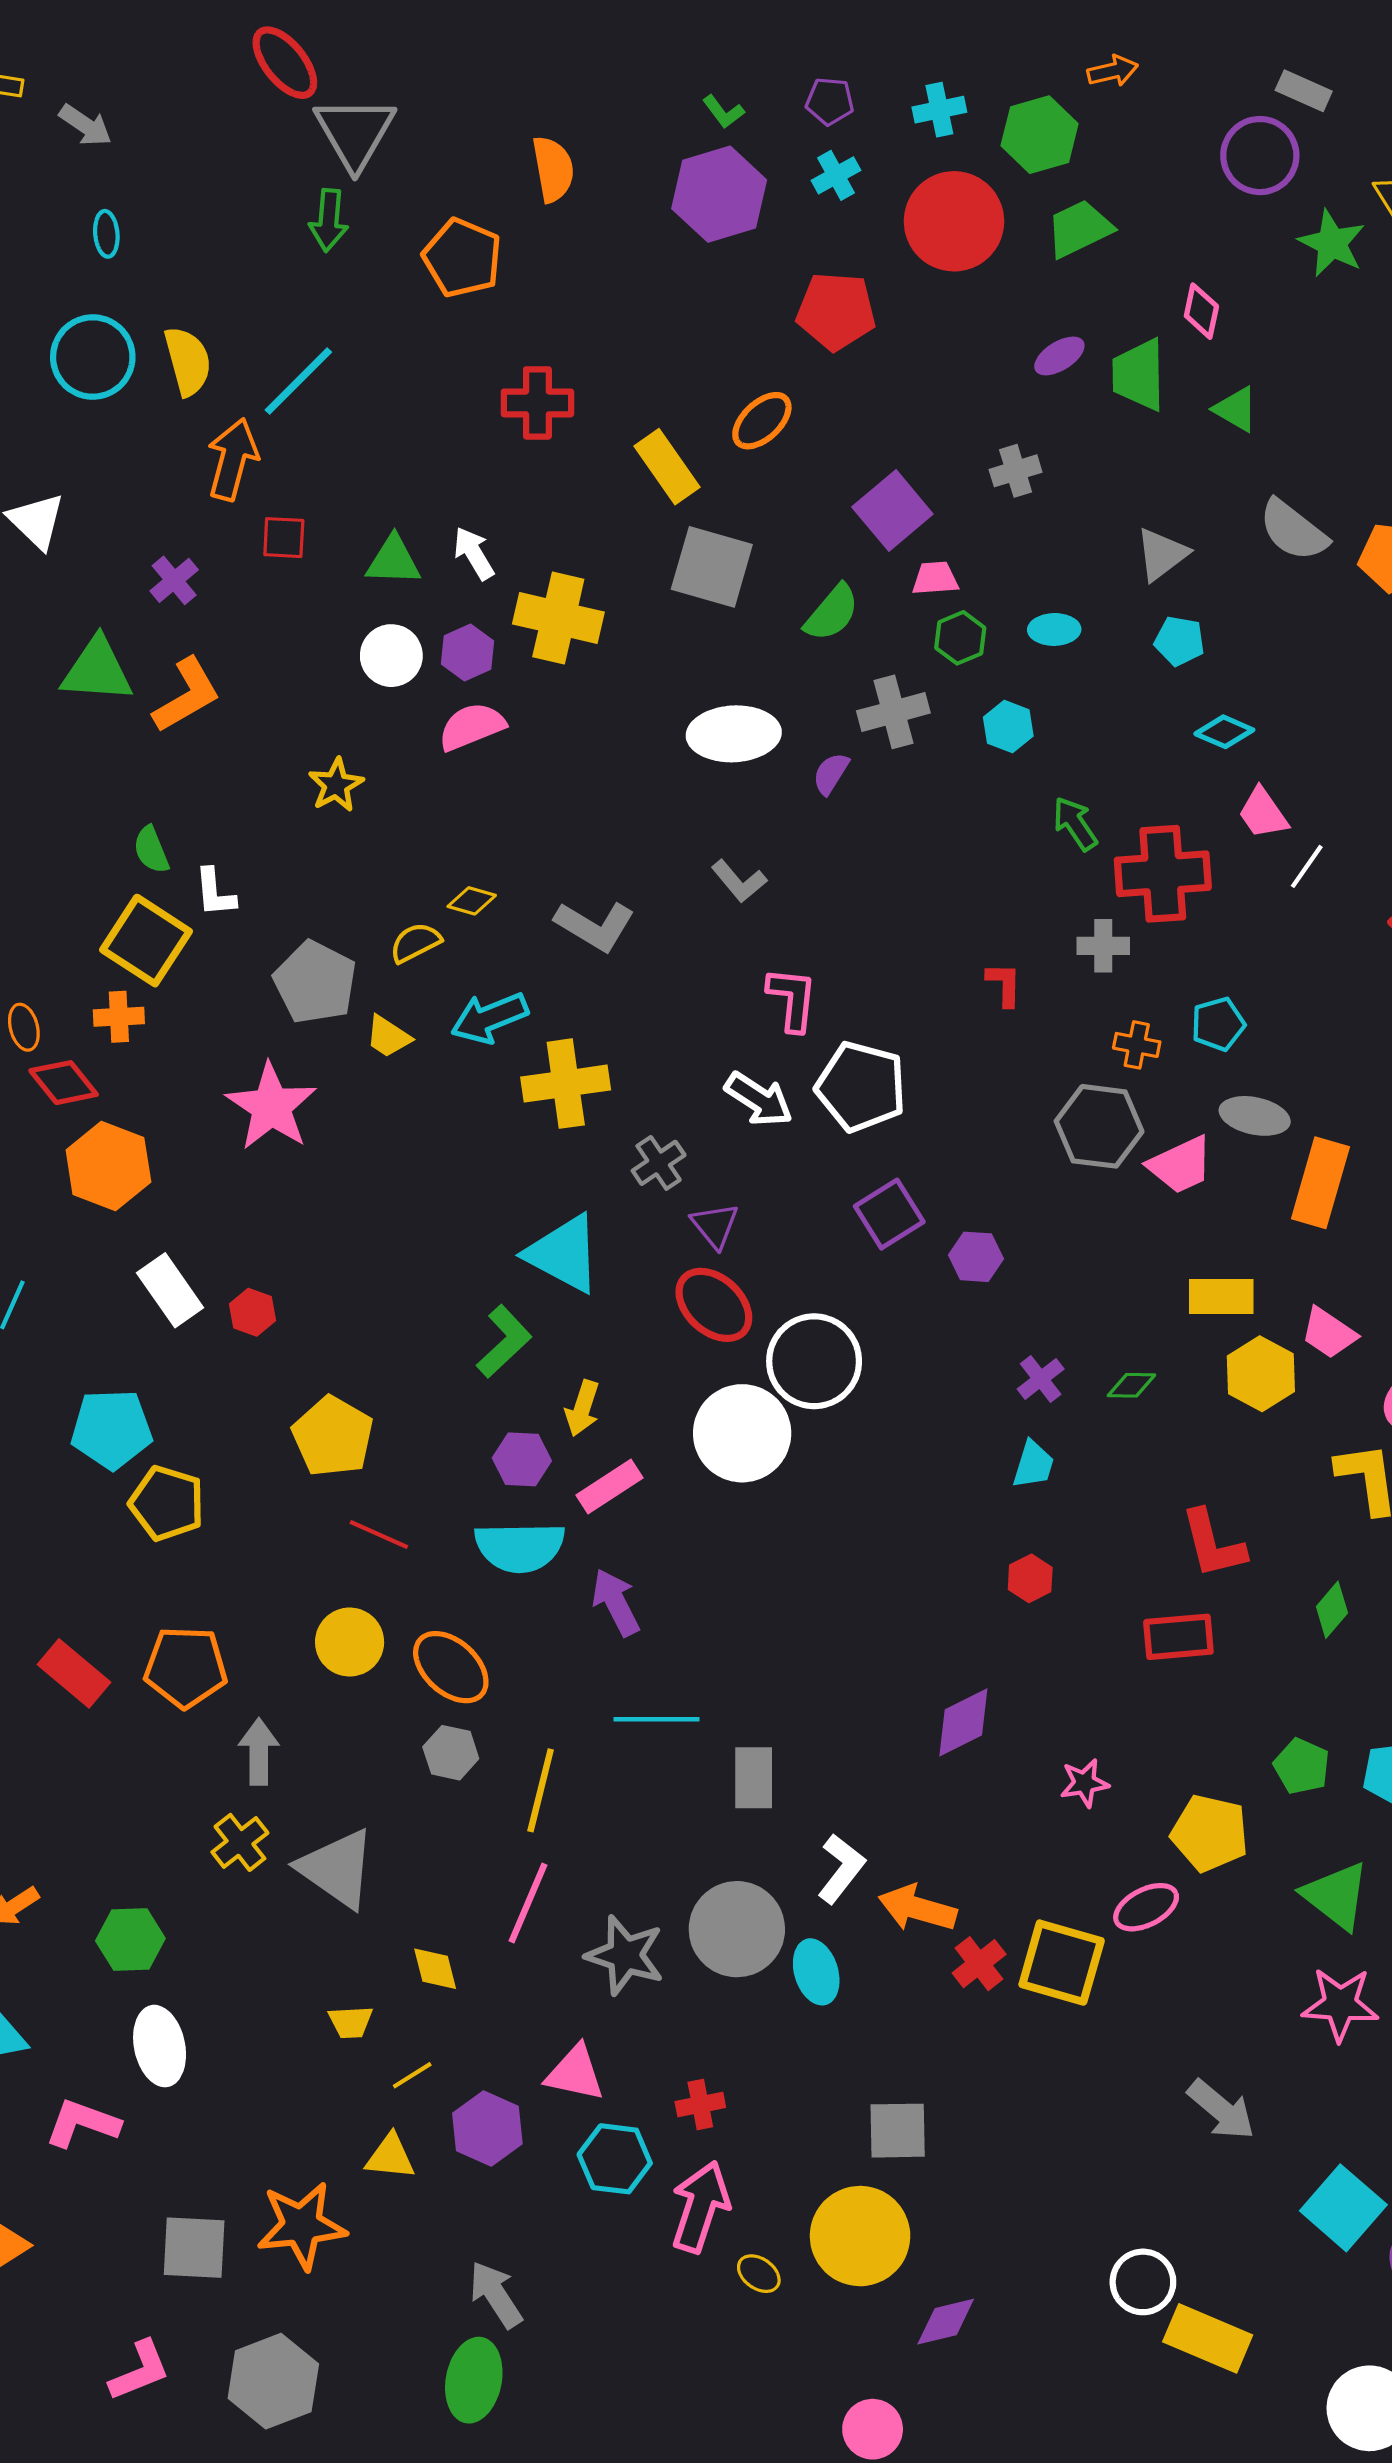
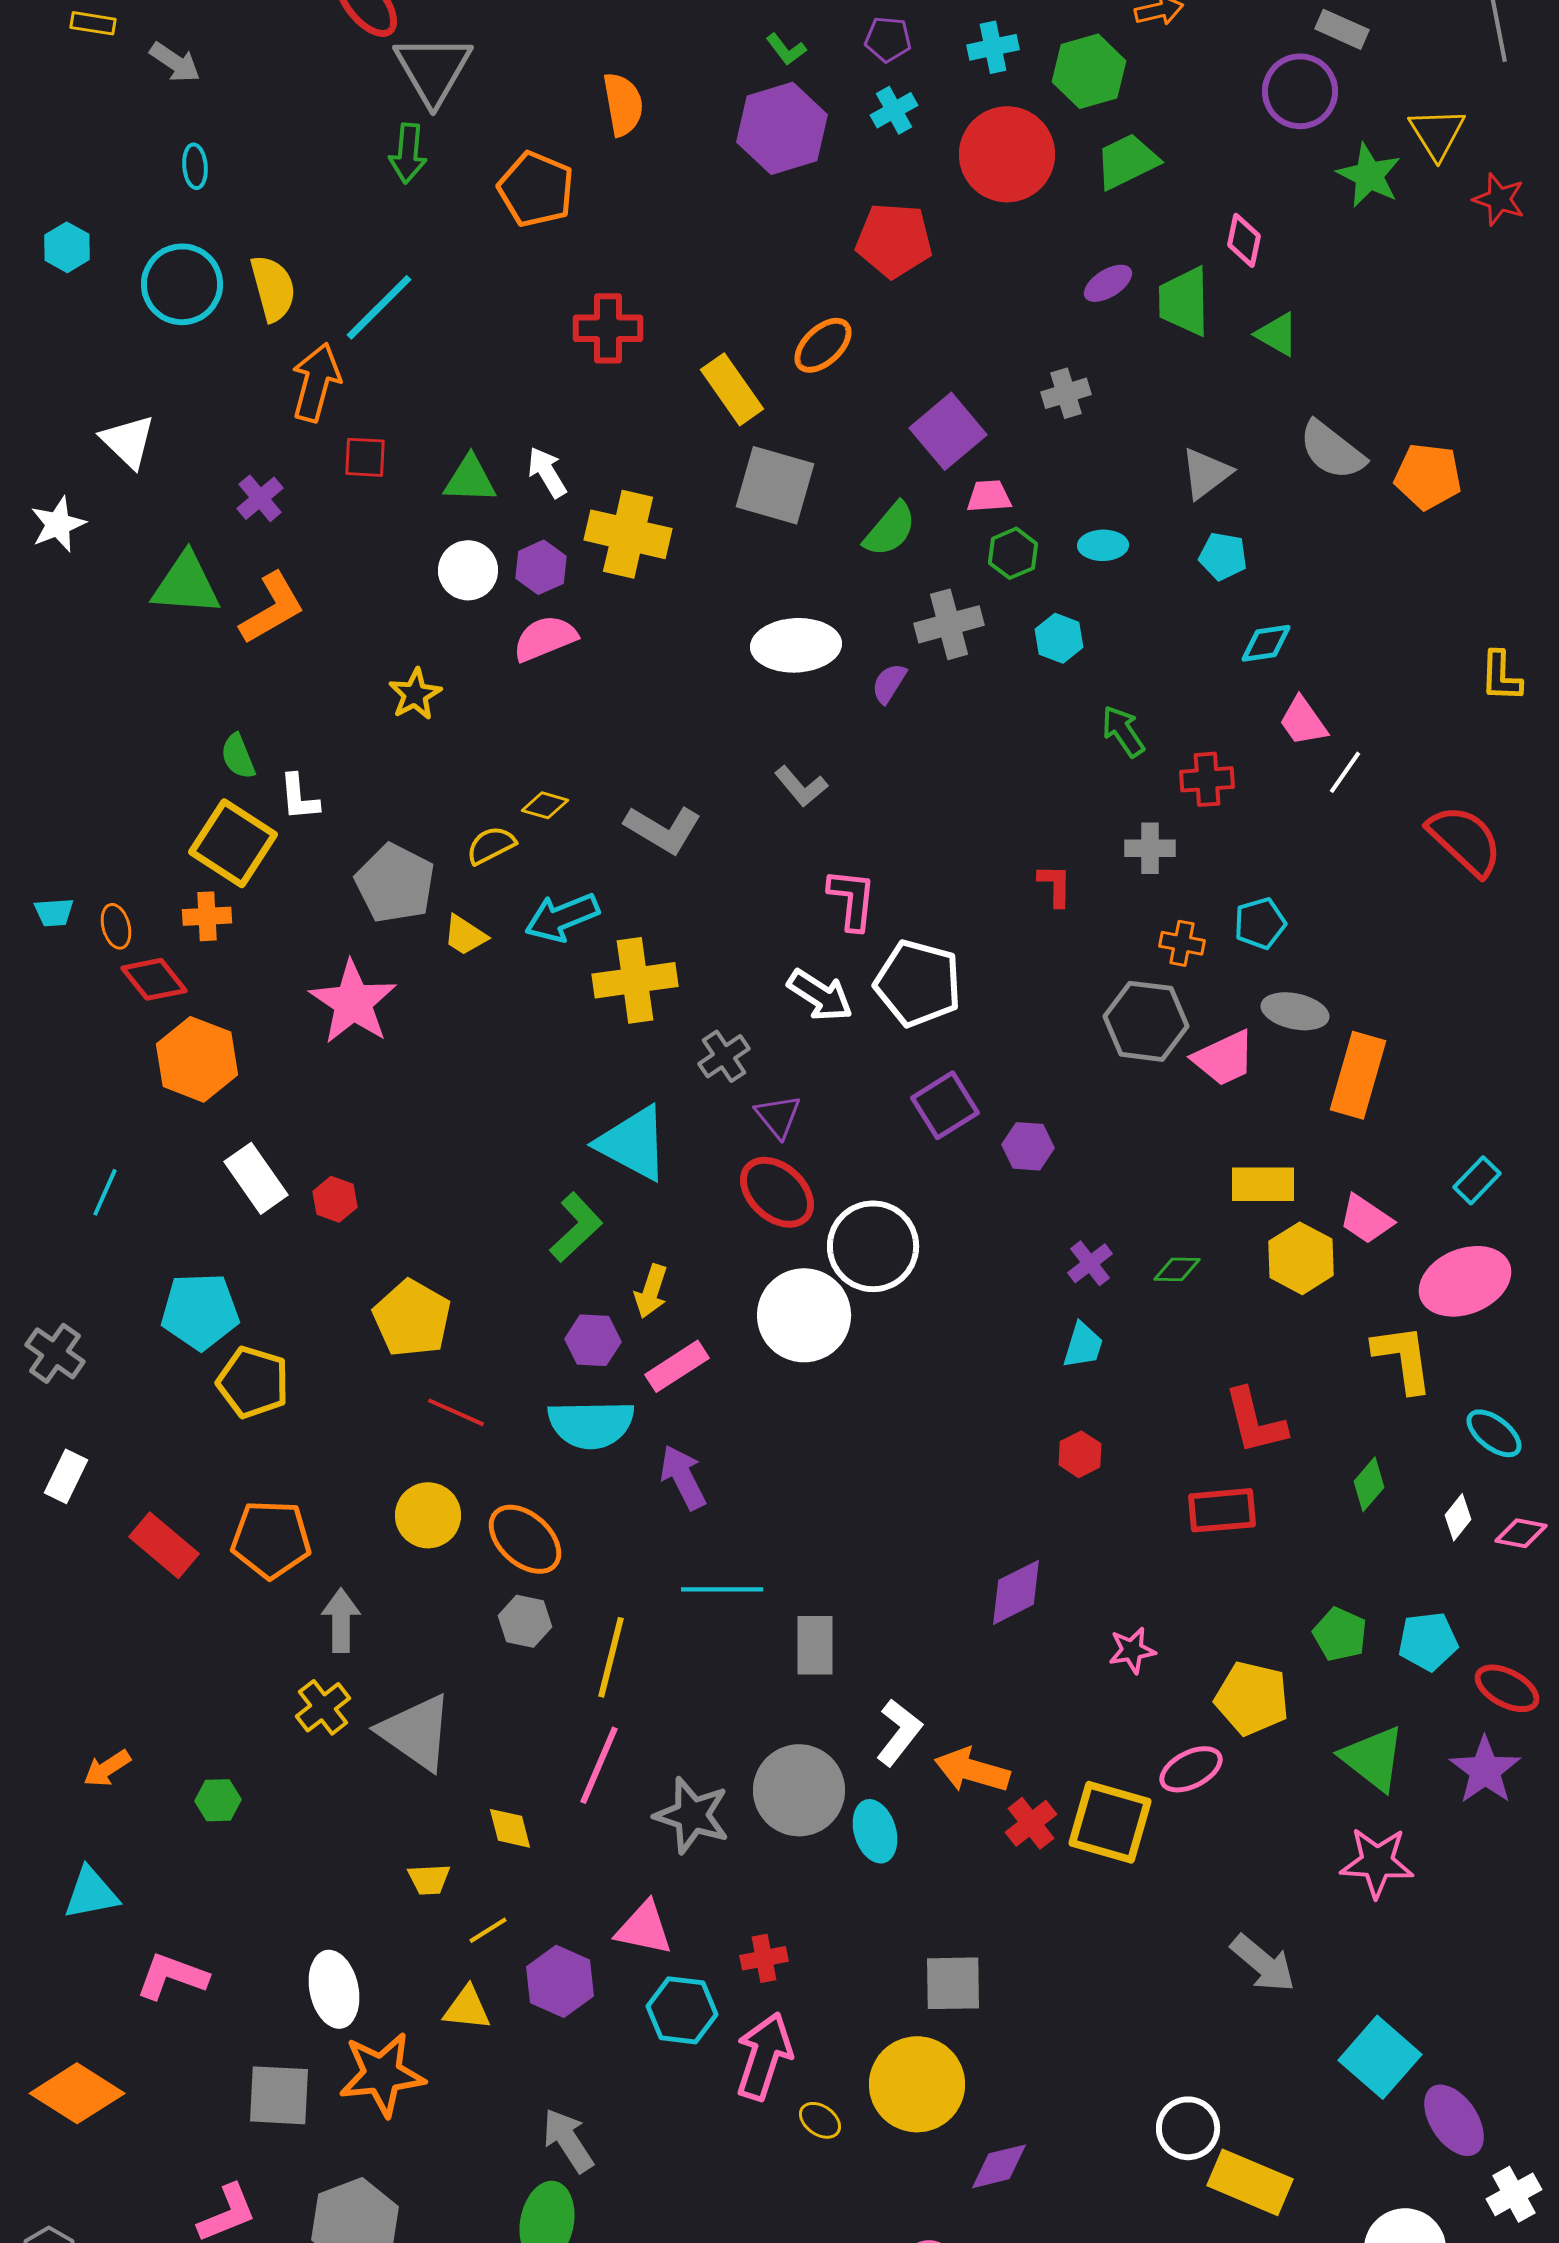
cyan diamond: (1224, 732) -> (1266, 643), turned -32
red cross: (1163, 874) -> (1207, 779), size x0.6
green hexagon: (130, 1940) -> (218, 1800), size x0.7
white ellipse: (160, 2046) -> (334, 1989), moved

